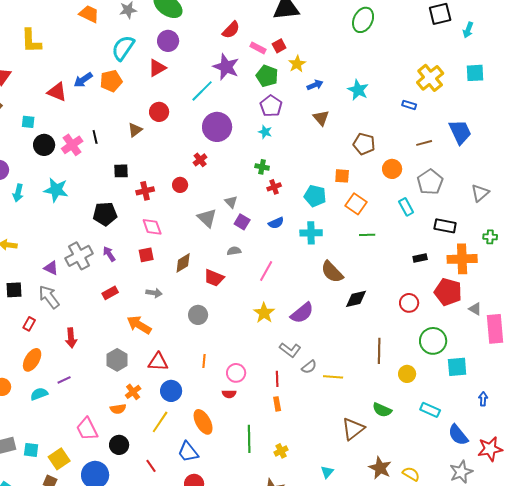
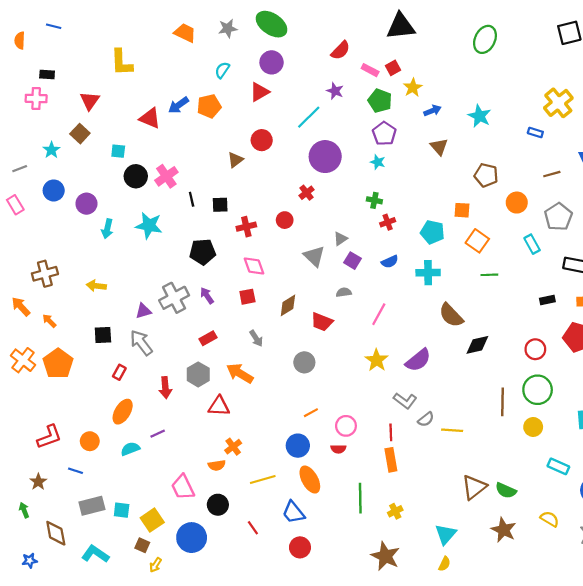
cyan semicircle: (123, 48) -> (222, 70), size x0.6
purple star: (226, 67) -> (335, 91), size x0.6
black line: (95, 137) -> (192, 199), moved
gray triangle: (231, 202) -> (340, 239), turned 40
purple triangle: (51, 268) -> (143, 311), turned -42
gray arrow: (154, 293) -> (256, 338), turned 49
green circle: (433, 341) -> (538, 390), moved
gray hexagon: (117, 360) -> (198, 374), moved
orange line: (204, 361) -> (311, 413), turned 56
red triangle: (158, 362) -> (219, 406), moved
blue circle: (171, 391) -> (298, 446), moved
orange rectangle: (277, 404) -> (391, 460), size x1.5
green semicircle: (382, 410) -> (506, 490), moved
yellow line: (160, 422) -> (263, 480), turned 40
cyan triangle: (327, 472) -> (446, 534), size x1.5
yellow semicircle: (411, 474) -> (550, 519), moved

